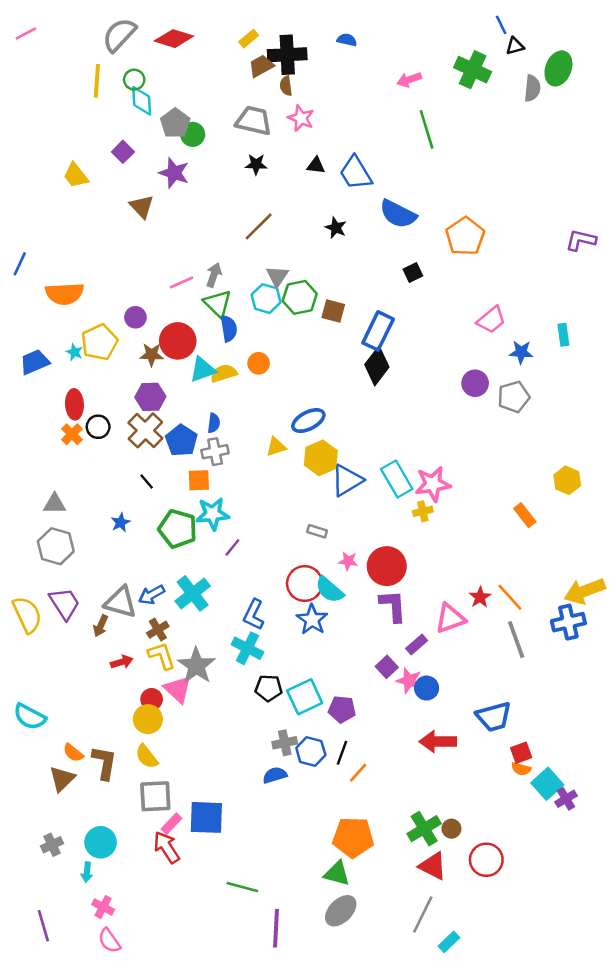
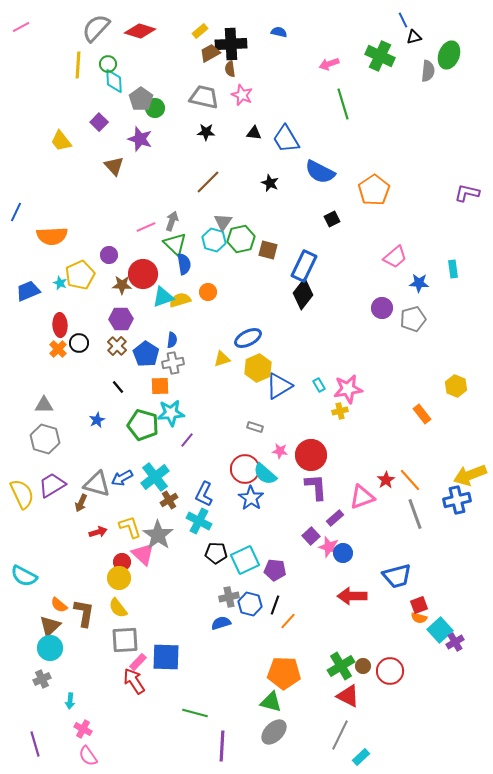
brown cross: (145, 430) -> (117, 346), size x0.7
cyan rectangle: (397, 479) -> (319, 385), size x0.5
purple trapezoid: (65, 603) -> (52, 485), turned -88
brown cross: (158, 630) -> (169, 500), moved
cyan circle: (101, 842) -> (50, 648), moved
red circle: (486, 860) -> (390, 671), moved

